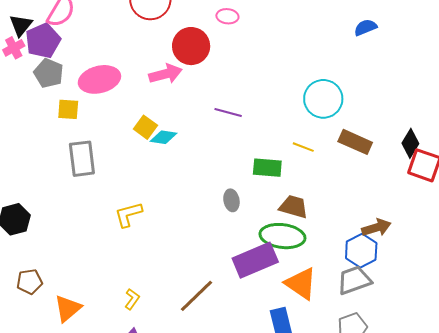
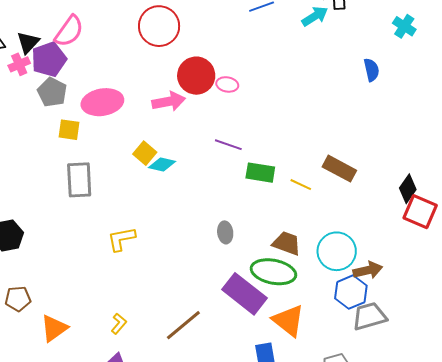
pink ellipse: (227, 16) -> (227, 84), moved
blue semicircle: (365, 27) -> (372, 70), turned 95
cyan circle: (323, 99) -> (337, 251), moved
brown rectangle: (355, 142) -> (339, 169), moved
green rectangle: (267, 168) -> (260, 173), moved
purple rectangle: (255, 260) -> (245, 294), turned 57
gray trapezoid: (354, 280) -> (369, 316), moved

